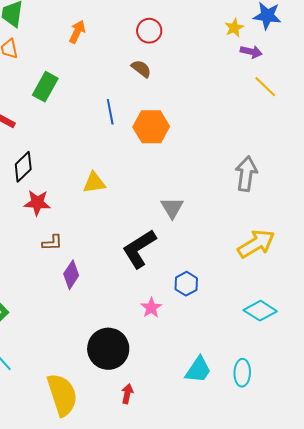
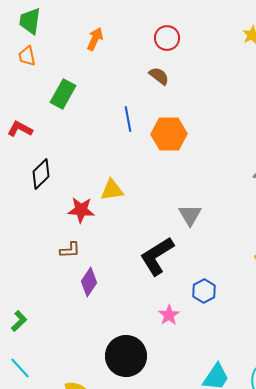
red star: (37, 203) -> (81, 210), moved

